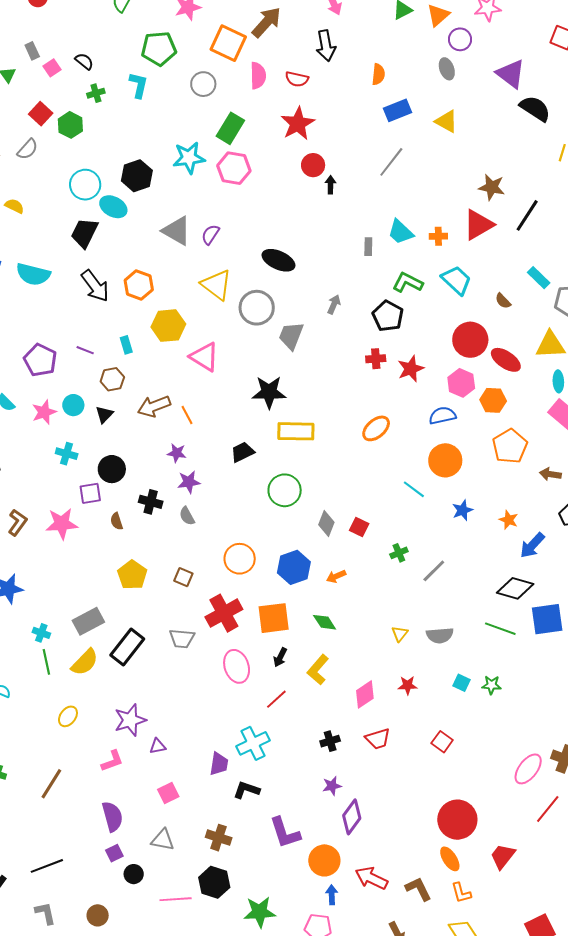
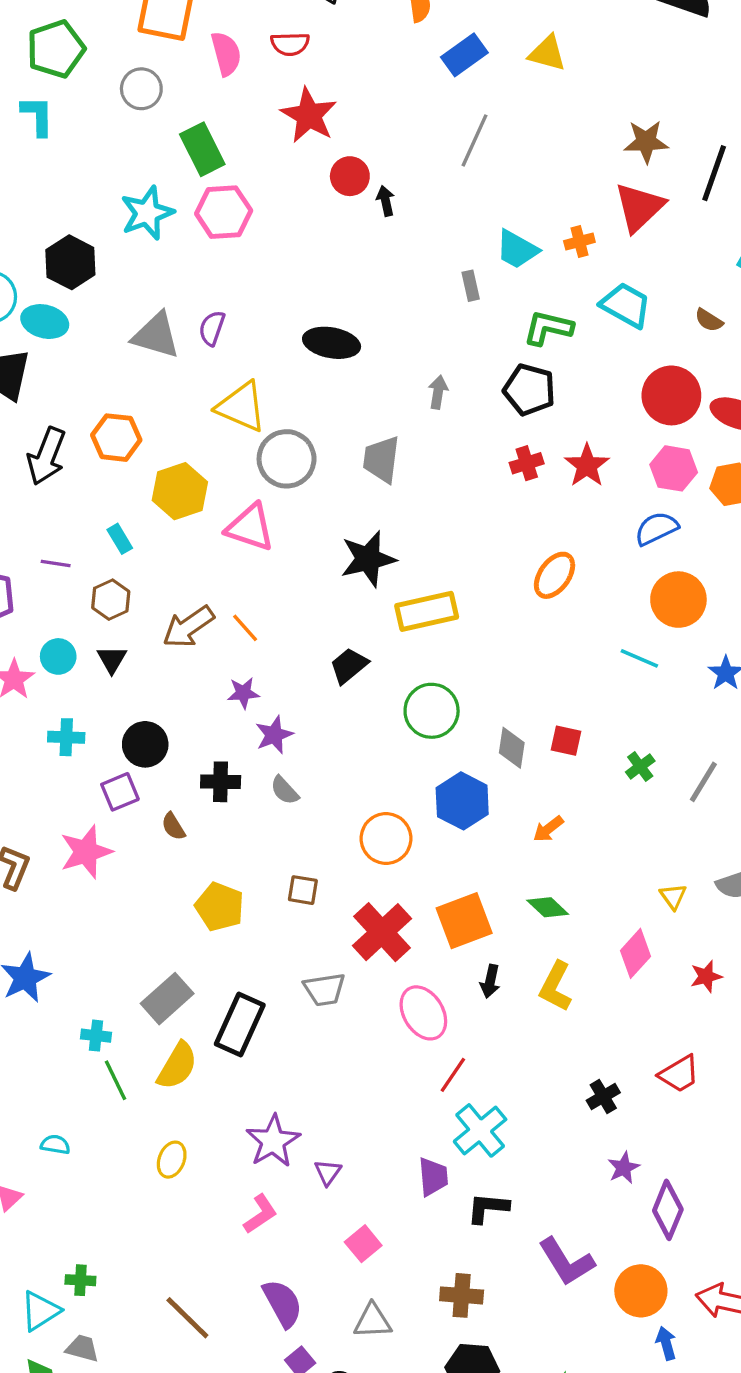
green rectangle: (230, 128) -> (202, 149), turned -44
black arrow: (95, 286) -> (47, 456), turned 72
gray circle: (257, 308) -> (287, 459), moved
blue hexagon: (294, 567) -> (462, 801), moved
pink diamond: (365, 694) -> (636, 953), moved
red line: (276, 699) -> (453, 1075), moved
purple triangle: (158, 746) -> (328, 1172), turned -30
brown line: (51, 784) -> (187, 1318), moved, turned -64

